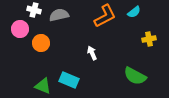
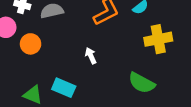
yellow cross: (149, 39) -> (158, 39), size x1.6

